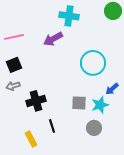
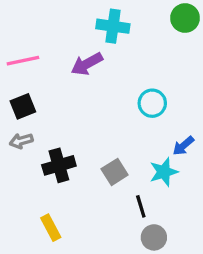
cyan circle: (93, 63) -> (152, 103), size x0.7
gray square: (79, 103) -> (115, 172), moved, turned -35
black line: (52, 126) -> (141, 206), moved
gray circle: (94, 128) -> (154, 237), moved

